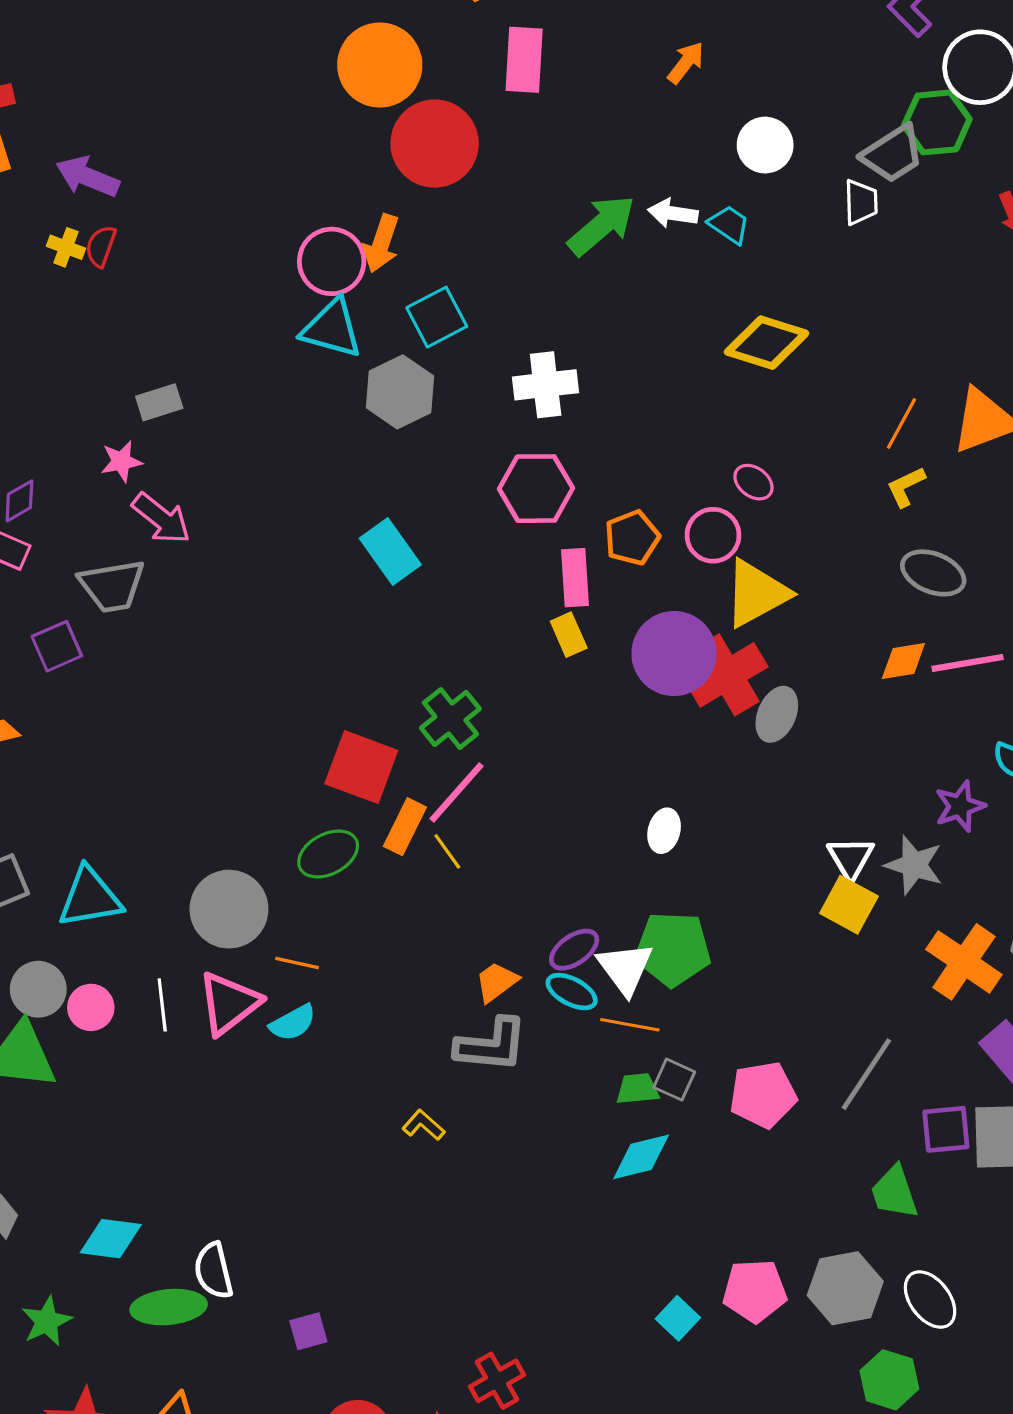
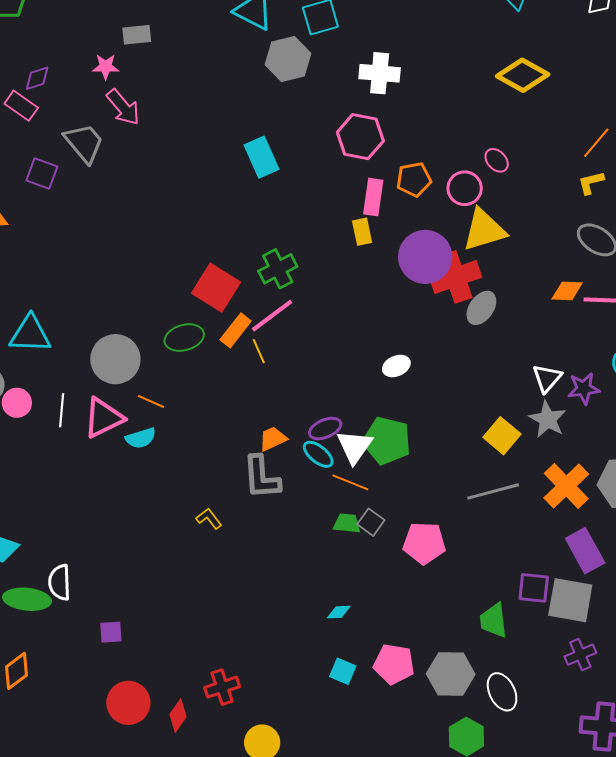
gray trapezoid: (112, 586) -> (84, 143), turned -132
purple square: (57, 646) -> (42, 173), turned 32
white ellipse: (664, 831) -> (396, 366), turned 40
white triangle: (851, 858) -> (547, 378), moved
gray L-shape: (491, 1045) -> (261, 477), turned 69
gray line: (866, 1074) -> (493, 491), moved, turned 30
cyan diamond: (641, 1157) -> (339, 612), moved, size x0.6
cyan square: (678, 1318) -> (343, 671), turned -32

